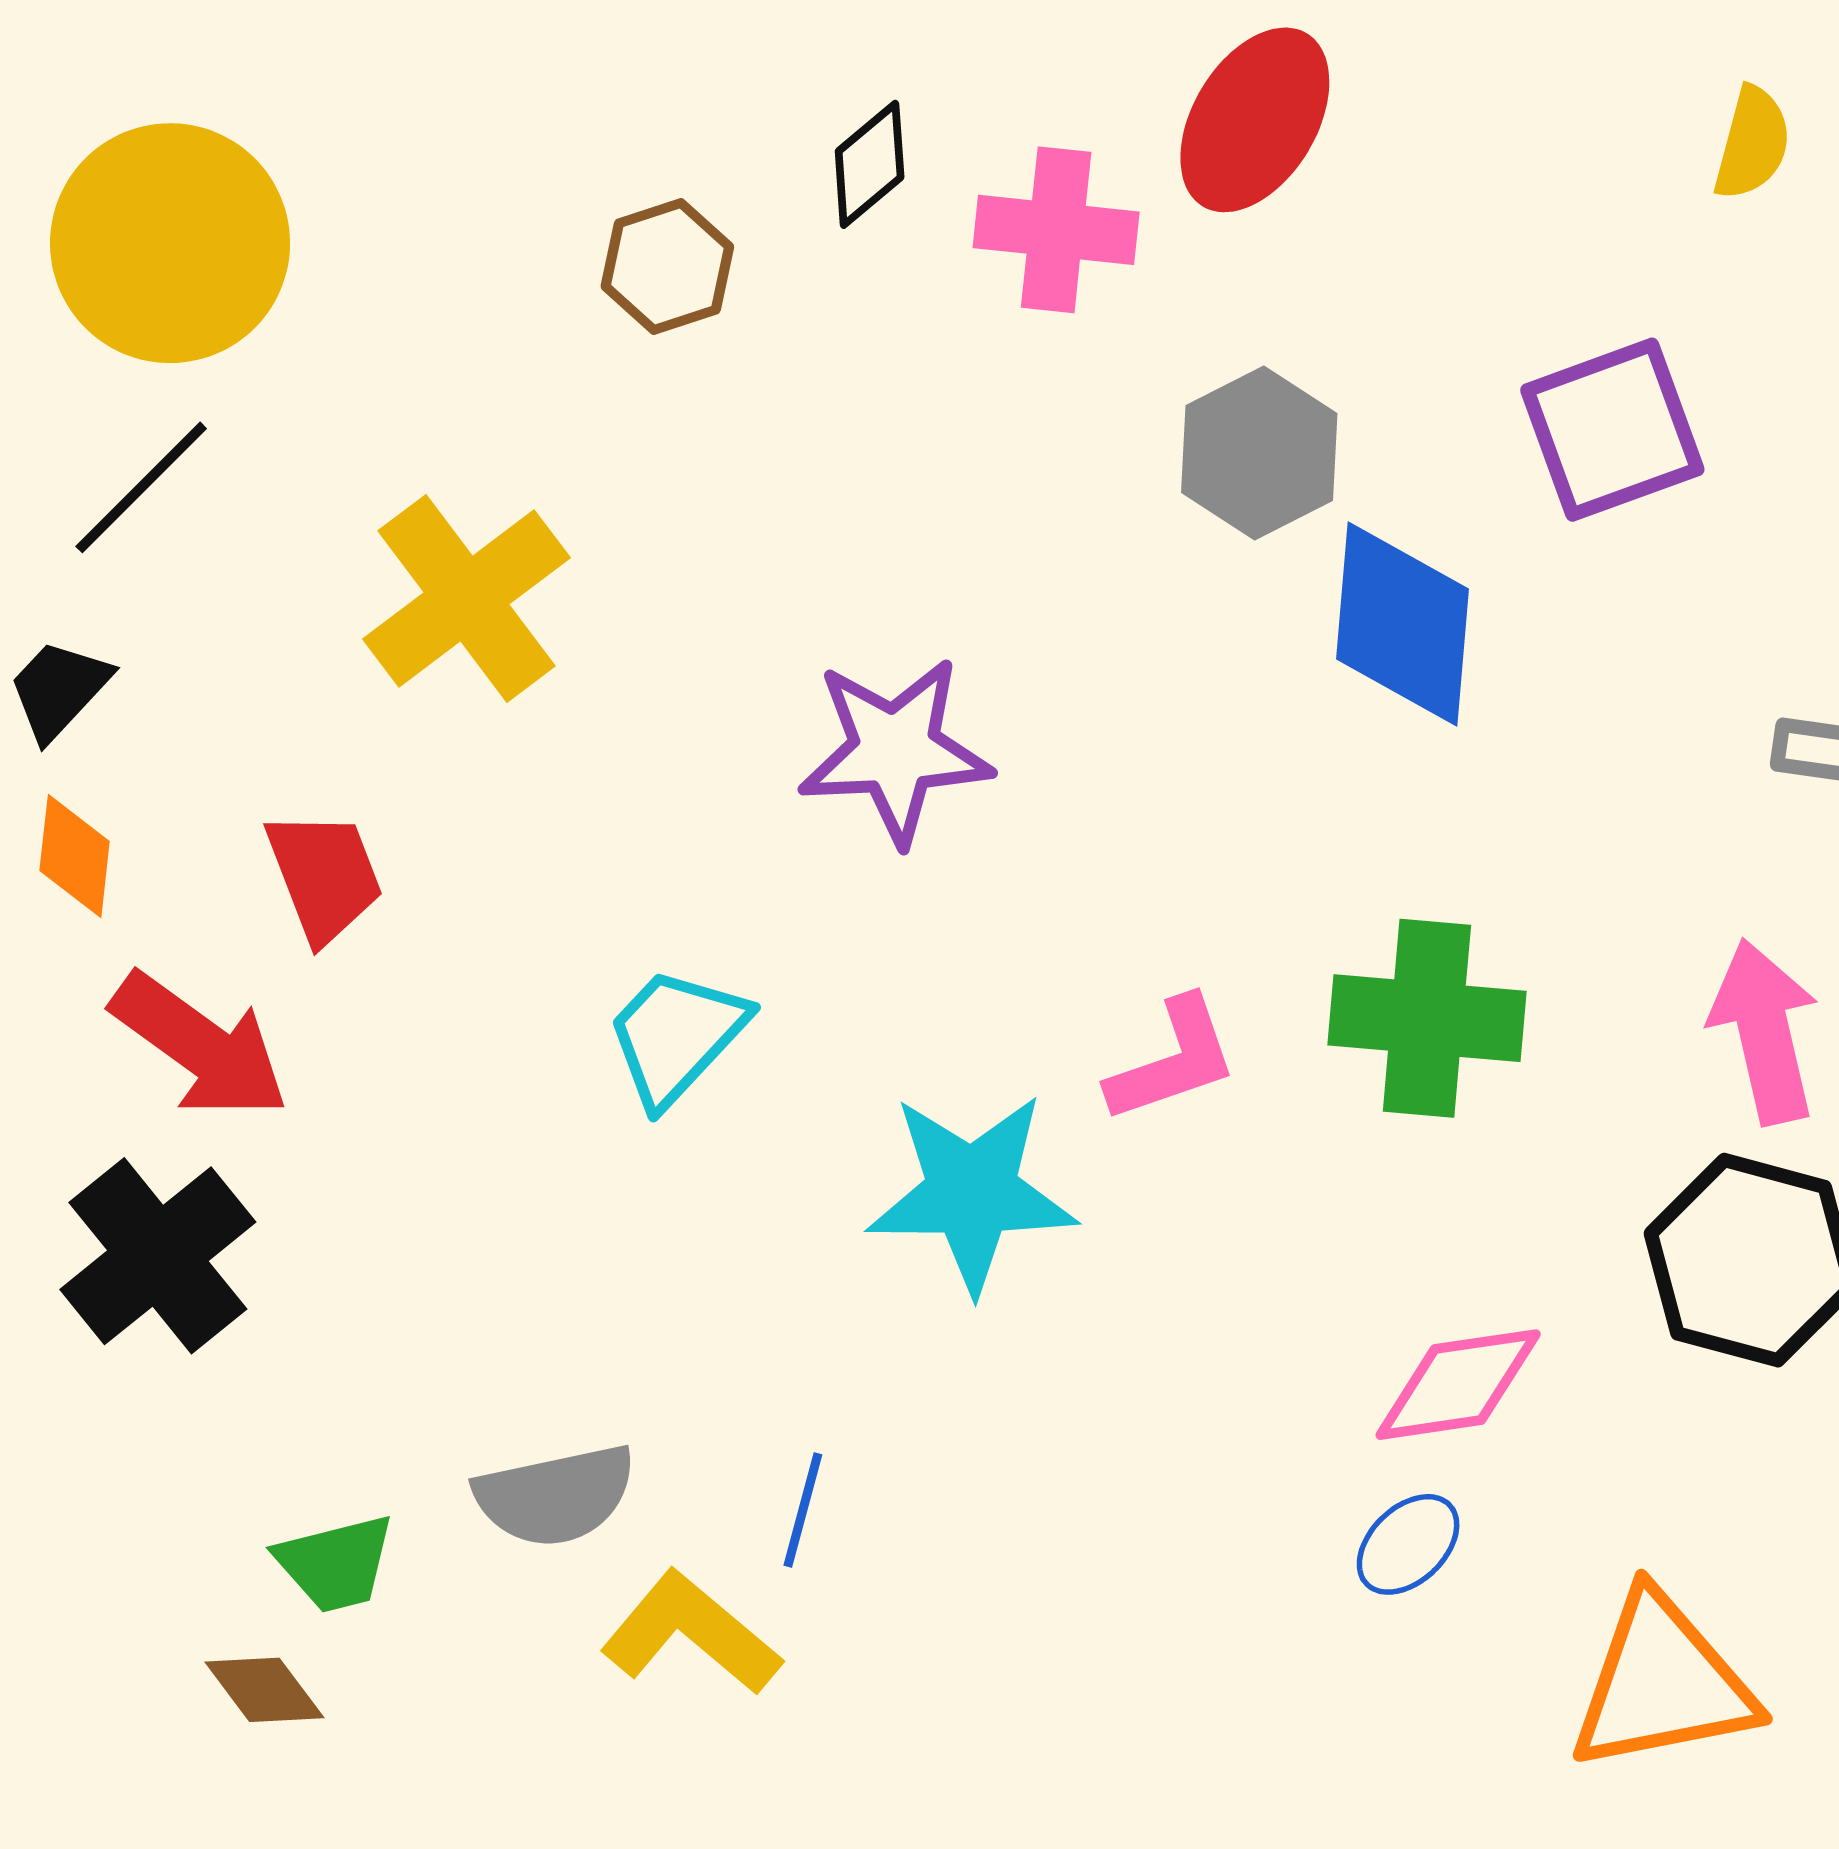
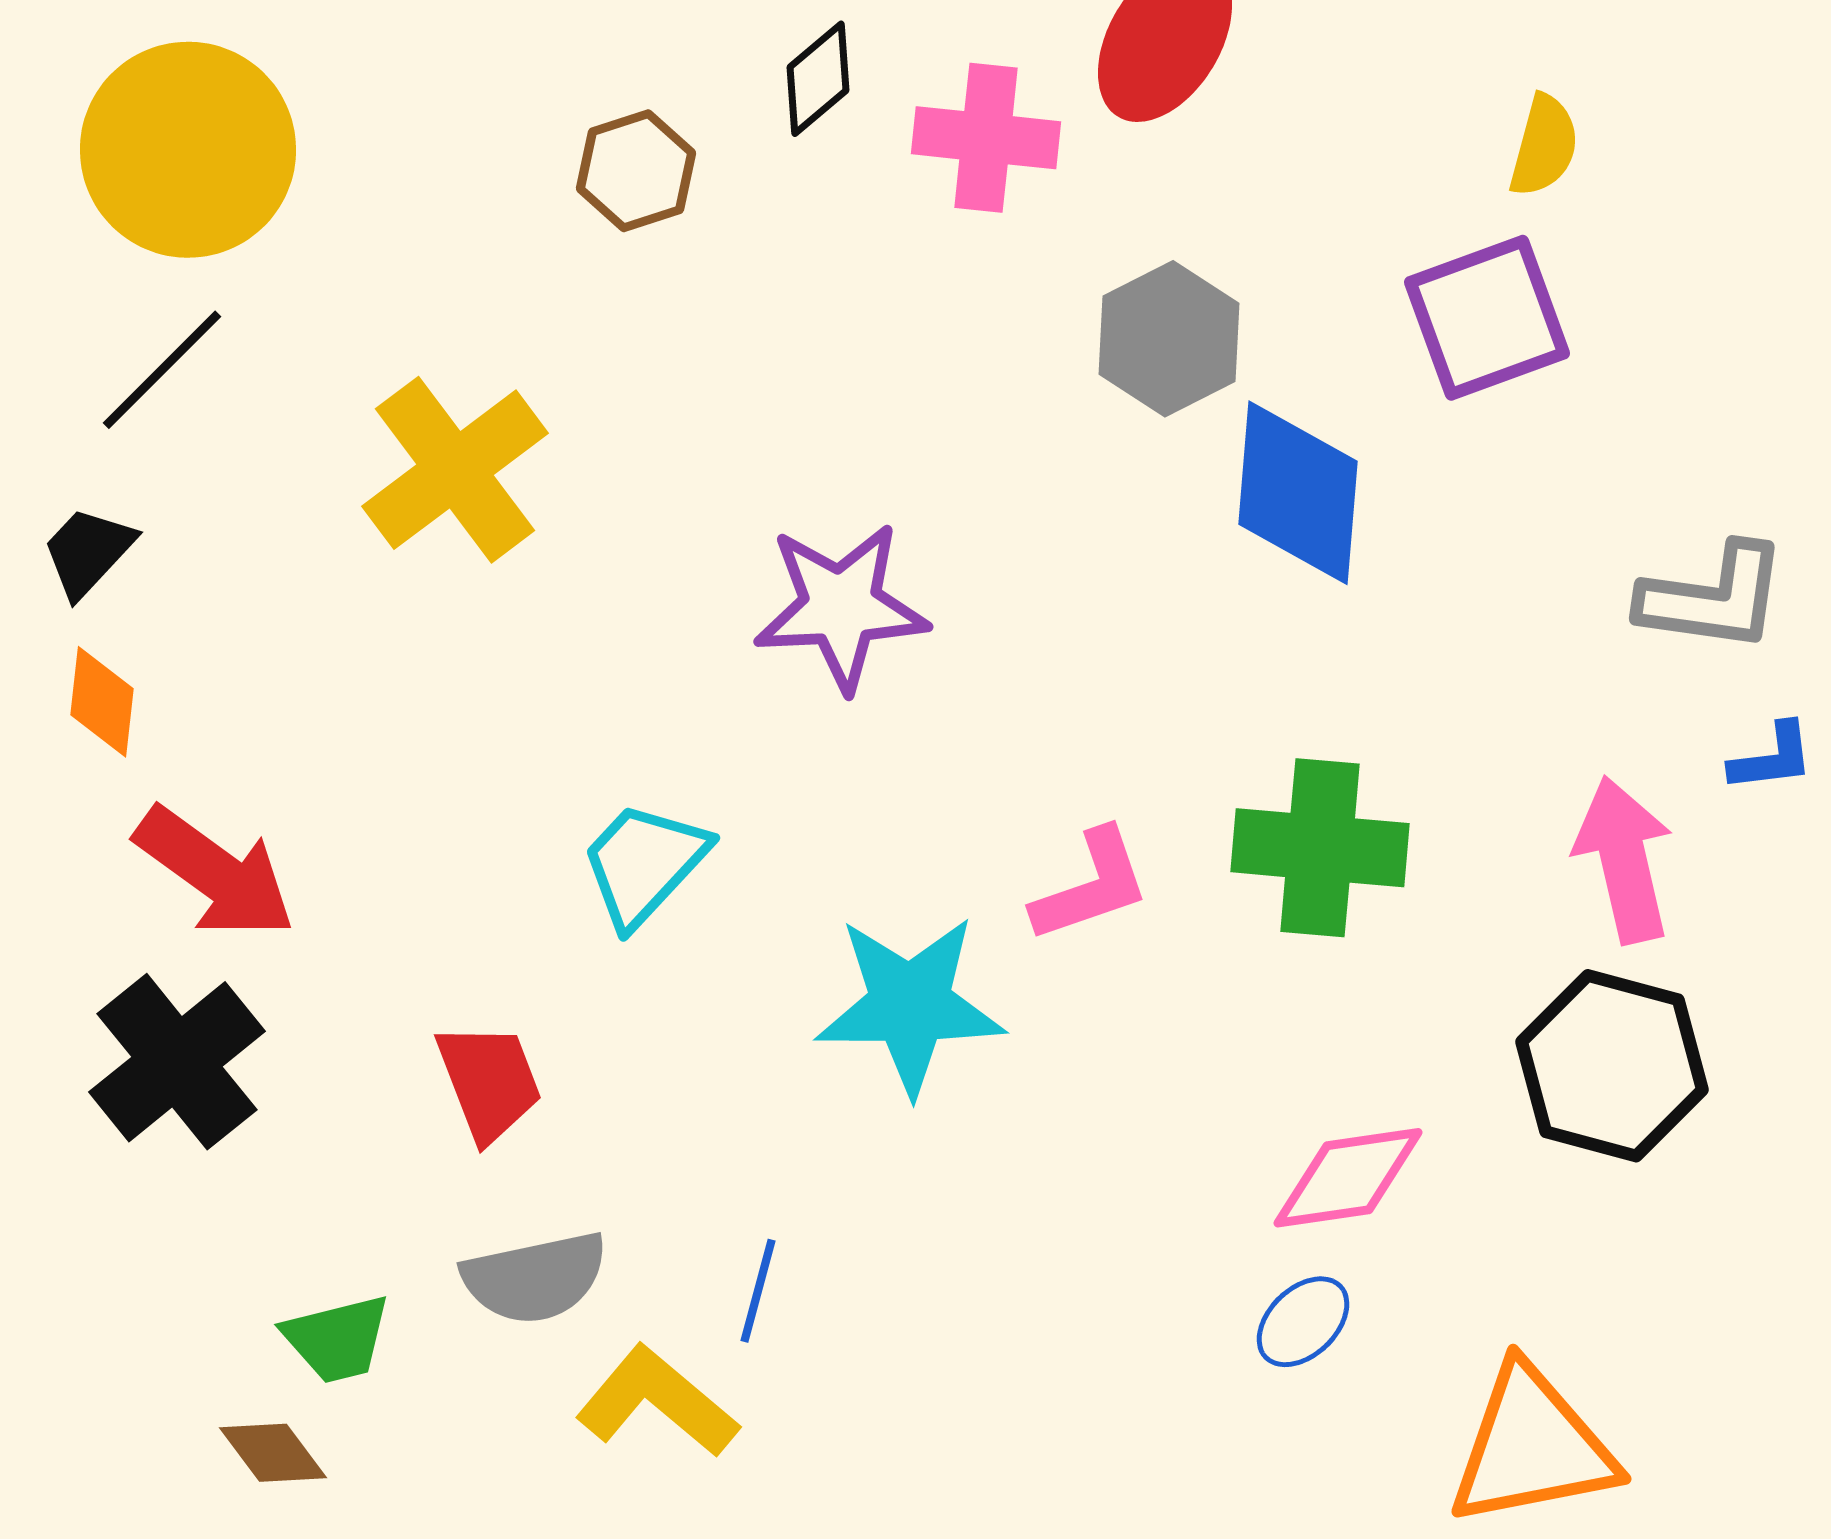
yellow semicircle: (1752, 143) -> (1544, 146), moved
red trapezoid: (324, 876) -> (489, 1082), moved

